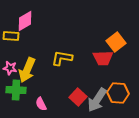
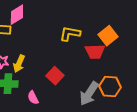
yellow L-shape: (62, 58) -> (70, 34), moved
yellow arrow: (27, 70) -> (19, 64), size x0.7
red square: (78, 97) -> (55, 76), moved

